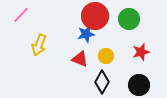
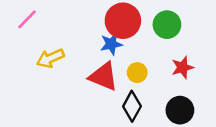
yellow arrow: (39, 45) -> (50, 58), turned 45
red triangle: (80, 59) -> (103, 76), size x1.4

